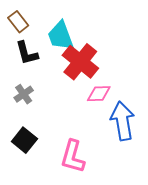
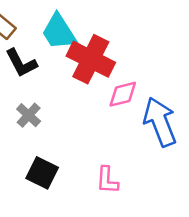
pink L-shape: (73, 157) -> (107, 180), size x0.7

